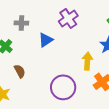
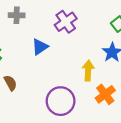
gray cross: (21, 23) -> (17, 15), moved

